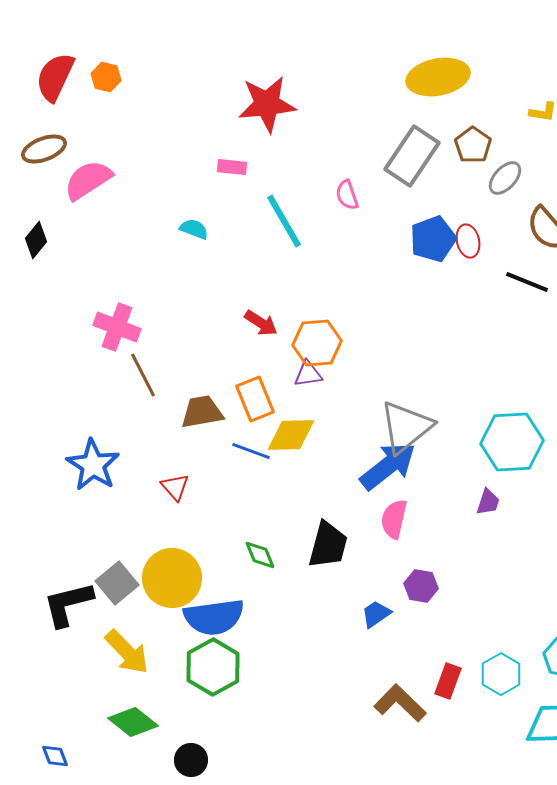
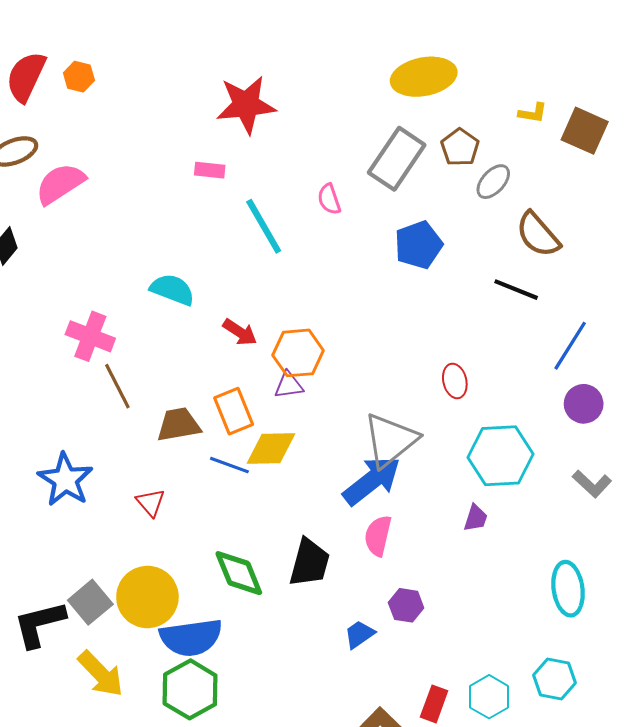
cyan semicircle: (194, 229) -> (172, 290), moved, size x1.5
red ellipse: (468, 241) -> (455, 381), moved
green diamond: (260, 555) -> (239, 573), size x1.6

